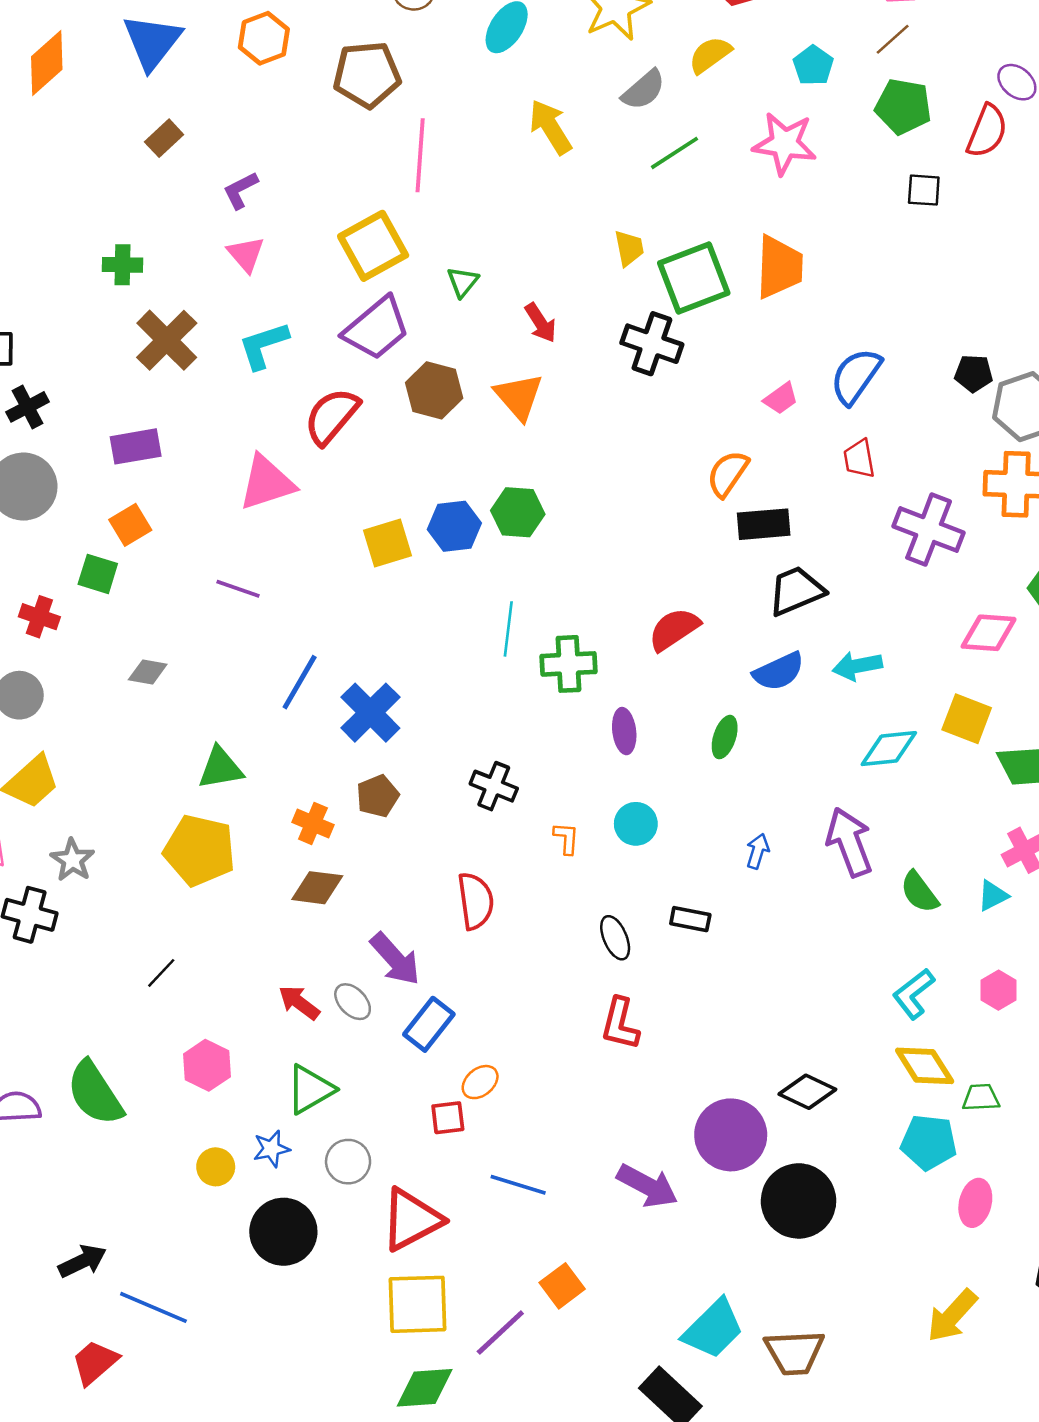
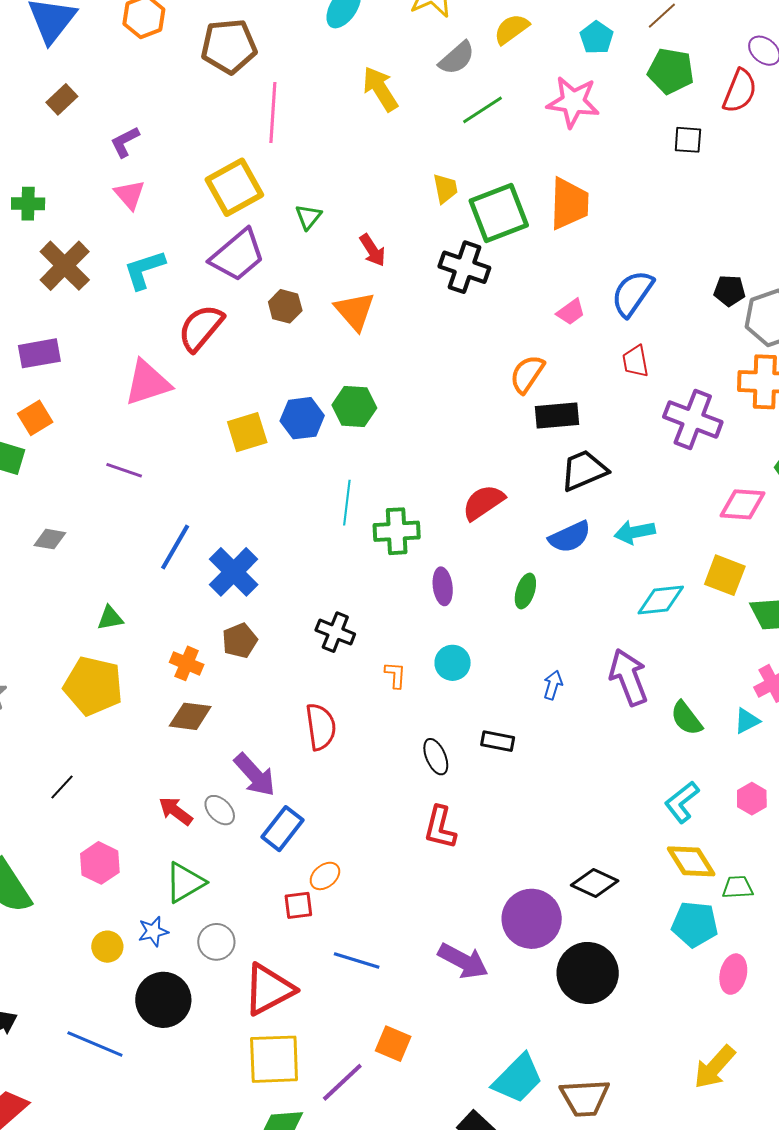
brown hexagon: (434, 390) -> (285, 306), size x0.7
green triangle: (220, 768) -> (110, 618), size x0.7
orange square: (562, 1286) -> (393, 1044), turned -30
blue line: (153, 1307) -> (95, 1044), moved

